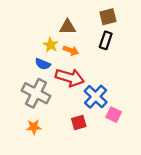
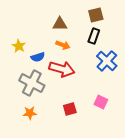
yellow star: (51, 45) -> (19, 46), moved
blue semicircle: (43, 64) -> (38, 57), turned -40
blue cross: (96, 97) -> (107, 61), moved

